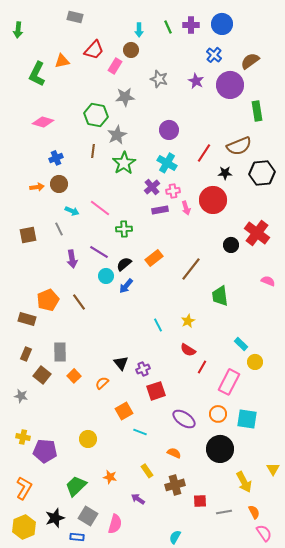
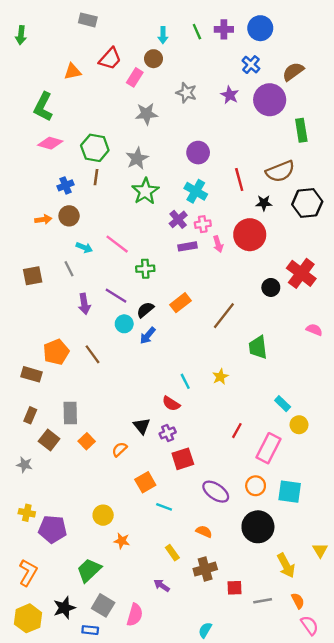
green L-shape: (37, 74) -> (43, 107), moved
green hexagon: (96, 115) -> (95, 148), moved
brown line: (93, 151) -> (96, 177), moved
red line: (204, 153) -> (239, 180), turned -48
red semicircle: (188, 350) -> (171, 404), moved
orange star: (110, 477) -> (122, 541), moved

